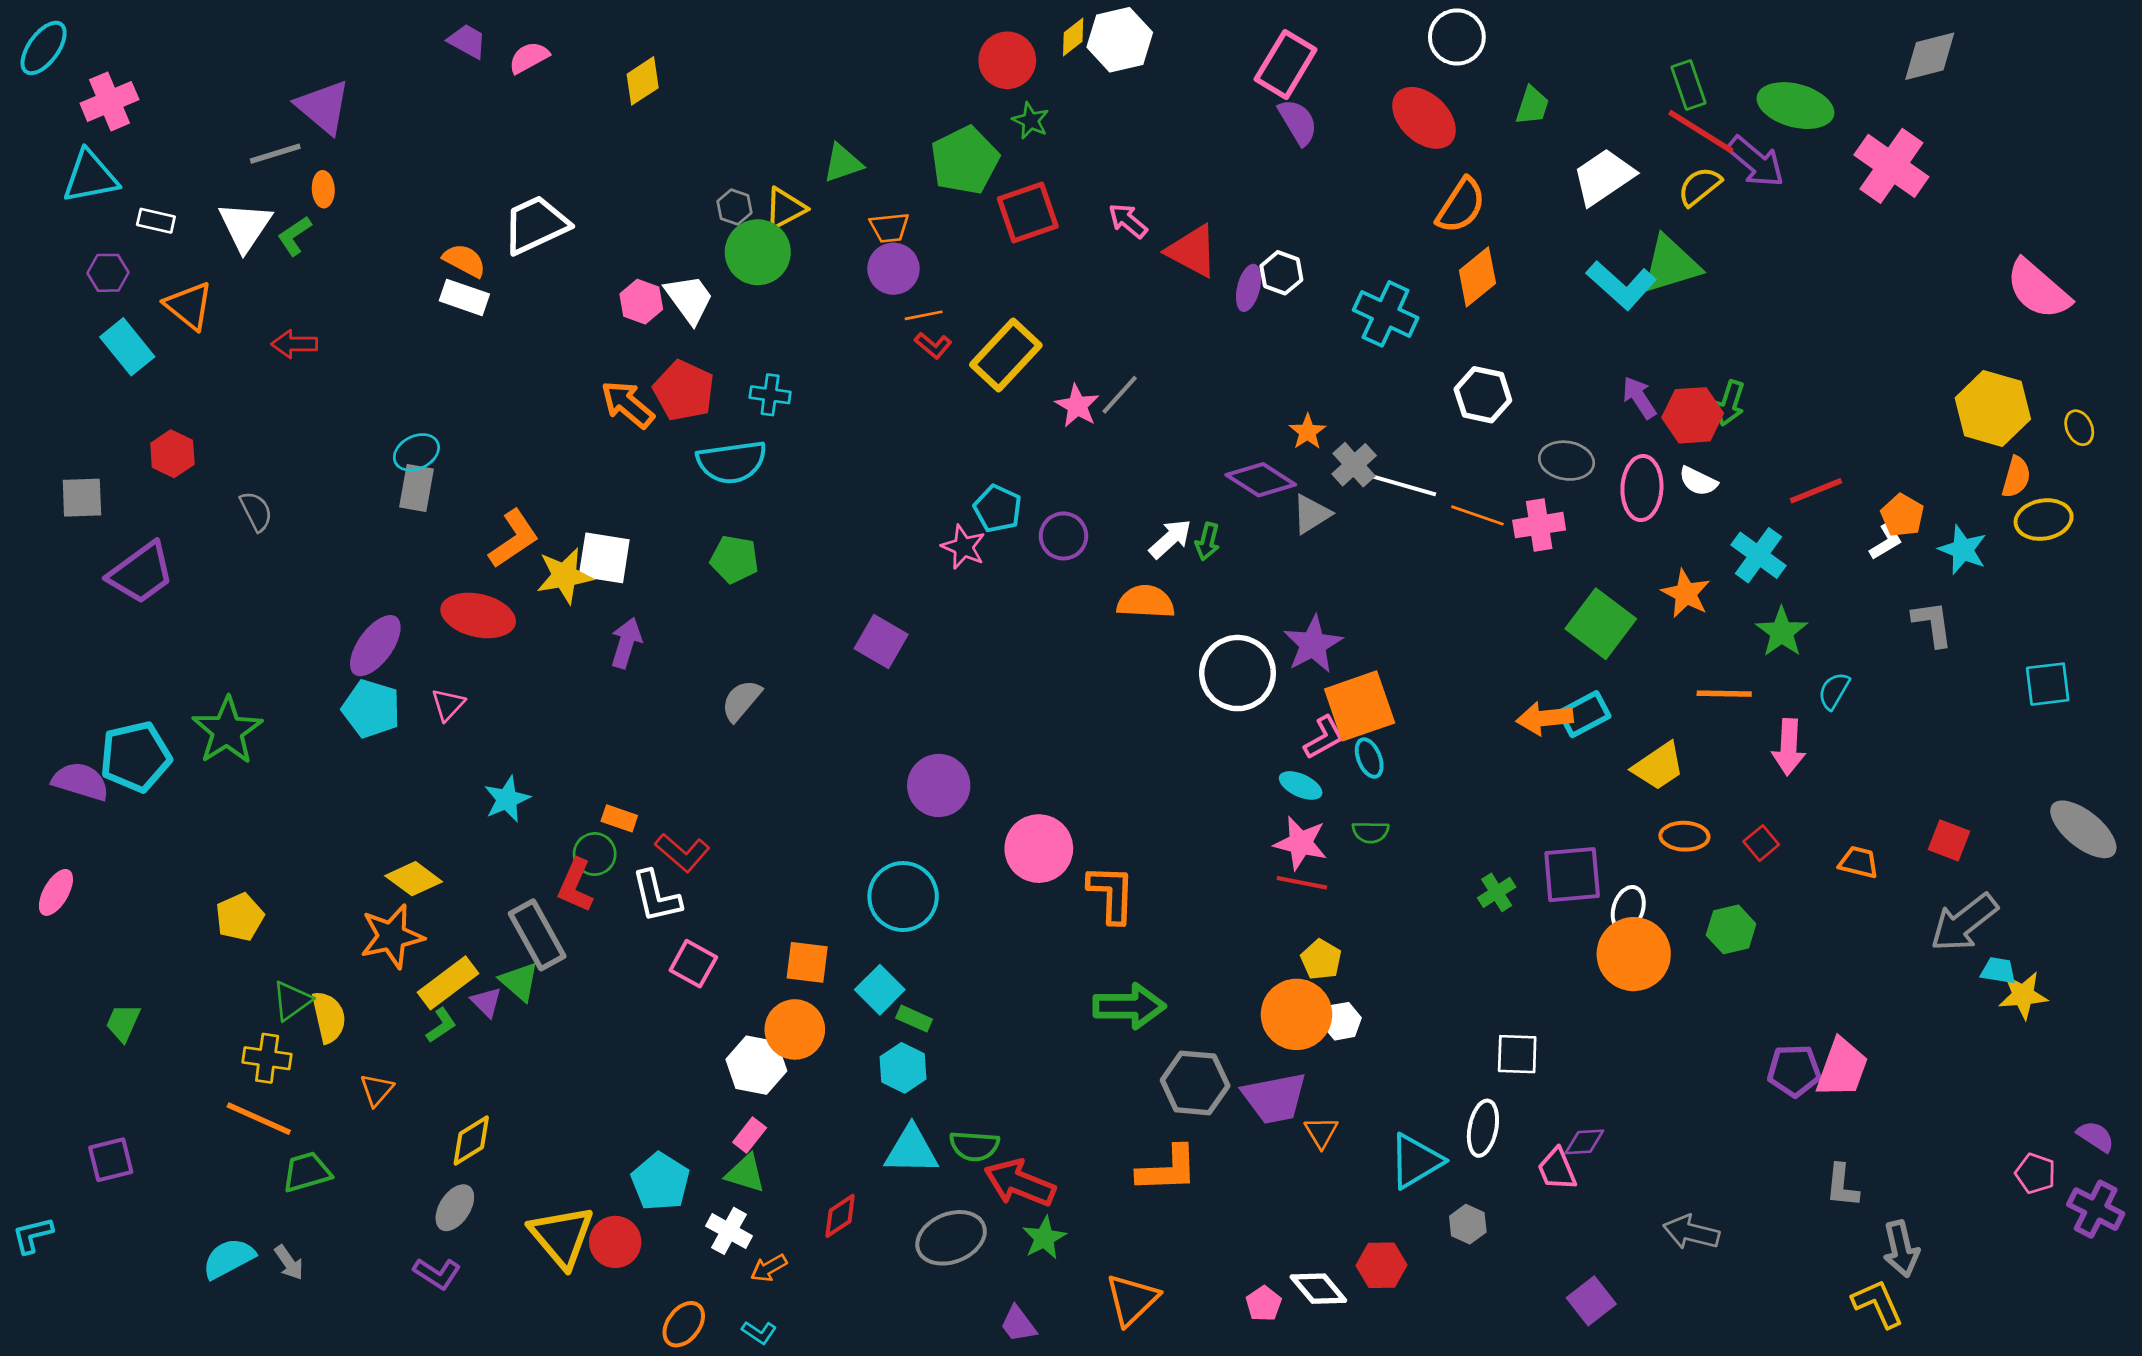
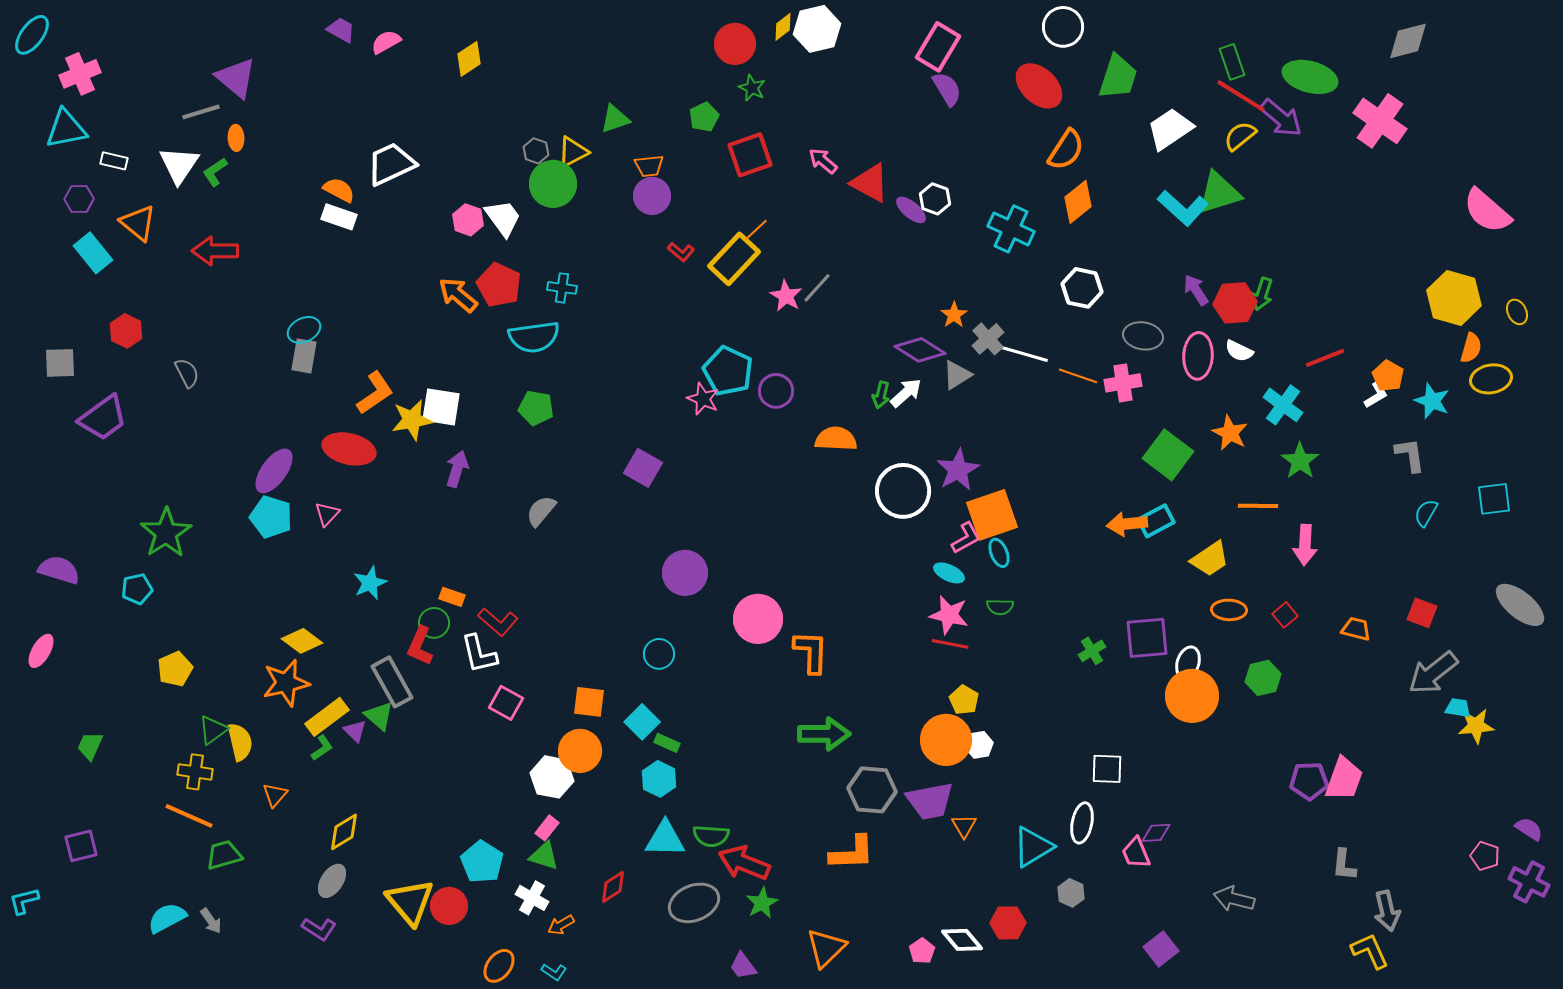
green trapezoid: (1532, 106) -> (1118, 77), size x1.6
green pentagon: (965, 160) -> (704, 117), size x0.6
purple ellipse: (1249, 288) -> (911, 210), turned -64
orange line: (924, 315) -> (756, 230), moved, turned -32
red arrow: (294, 344) -> (215, 251), size x1.4
cyan pentagon: (998, 509) -> (728, 371), size x1.4
white arrow: (1170, 539) -> (906, 393), moved
cyan semicircle: (1834, 691) -> (1426, 513), moved
cyan pentagon: (135, 757) -> (137, 589), moved, size x0.6
cyan circle: (903, 897) -> (659, 654), size x0.6

